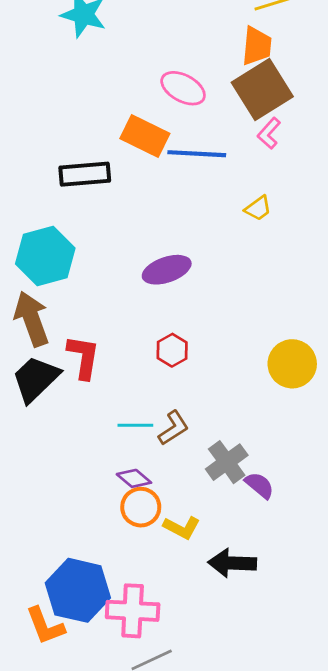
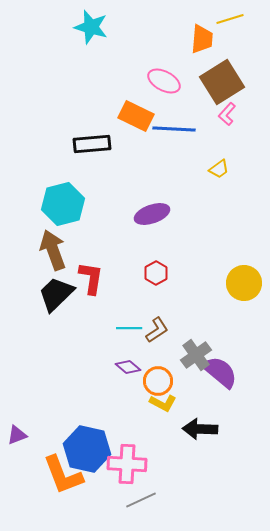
orange trapezoid: (257, 46) -> (202, 39), moved
purple semicircle: (259, 485) -> (220, 372), size x1.6
orange circle: (141, 507) -> (158, 381), moved
orange L-shape: (45, 626) -> (63, 475), size x1.4

